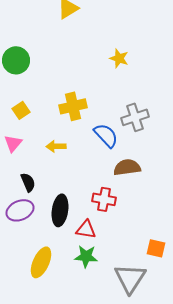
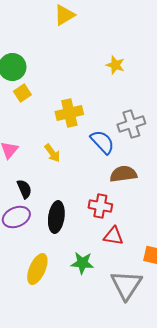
yellow square: (21, 110) -> (22, 93), moved
yellow arrow: (56, 146) -> (52, 153), turned -126
red triangle: (86, 229) -> (113, 236), moved

